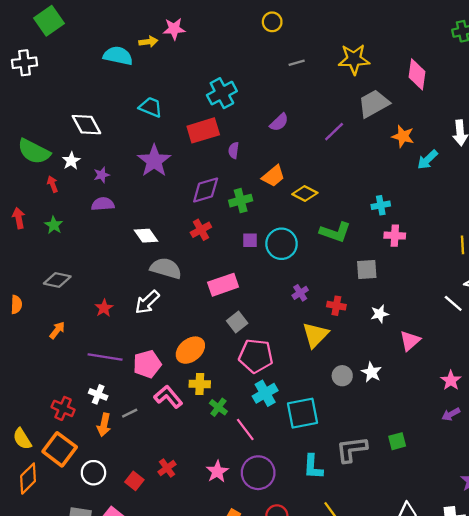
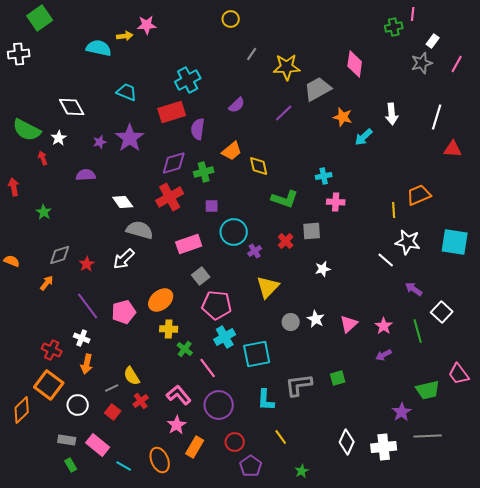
yellow star: (354, 59) -> (287, 67), moved
gray line: (297, 63) -> (252, 54), turned -40
purple semicircle: (234, 150) -> (198, 129), size x1.5
purple star: (102, 175) -> (100, 142), moved
yellow diamond: (305, 194) -> (259, 166), turned 50
green star: (54, 225) -> (44, 212), moved
red cross: (201, 230) -> (170, 197), size x1.5
cyan circle: (281, 244) -> (234, 232), moved
gray diamond: (57, 280) -> (60, 255), moved, turned -30
orange semicircle: (16, 304) -> (12, 261), turned -70
red cross: (336, 306) -> (286, 241), moved, turned 35
pink triangle: (410, 341) -> (349, 324), moved
purple line: (105, 357) -> (88, 306), turned 44
pink L-shape: (168, 397) -> (179, 395), moved
gray line: (130, 413) -> (112, 388), moved
yellow semicircle: (22, 439) -> (132, 376), moved
pink star: (217, 472) -> (177, 425), moved

